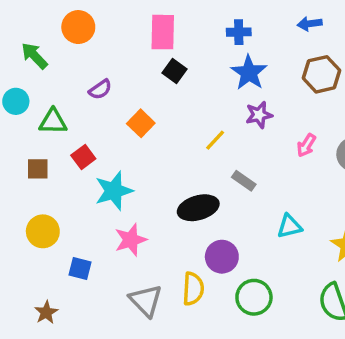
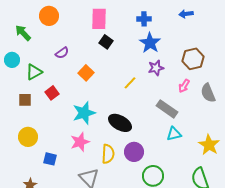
brown hexagon: (321, 74) -> (193, 59), moved
green triangle: (53, 122) -> (34, 72), turned -30
gray rectangle: (244, 181) -> (167, 109), moved, size x1.5
cyan star: (114, 191) -> (84, 113), moved
black ellipse: (198, 208) -> (120, 123), turned 45
yellow semicircle: (193, 289) -> (108, 154), moved

